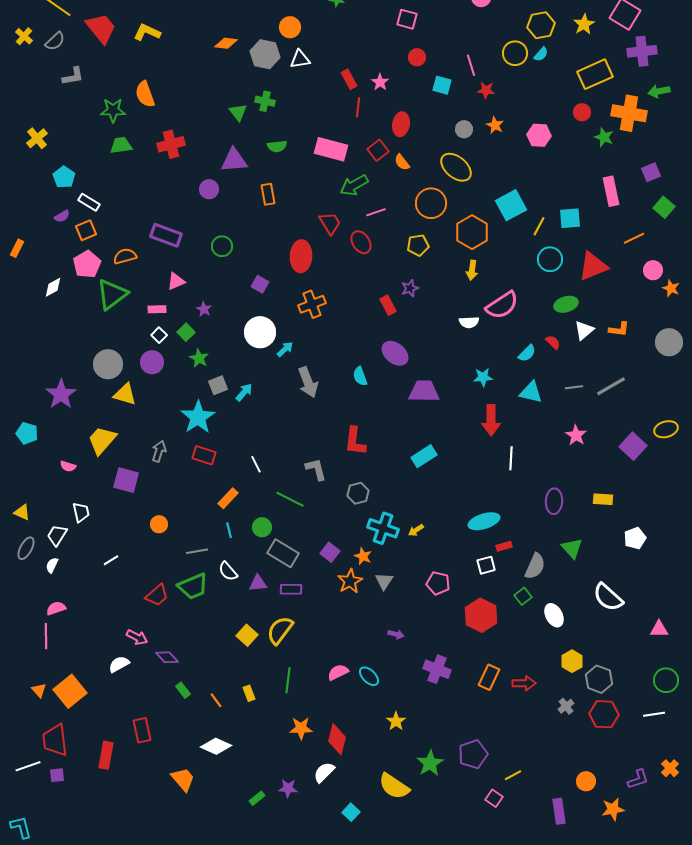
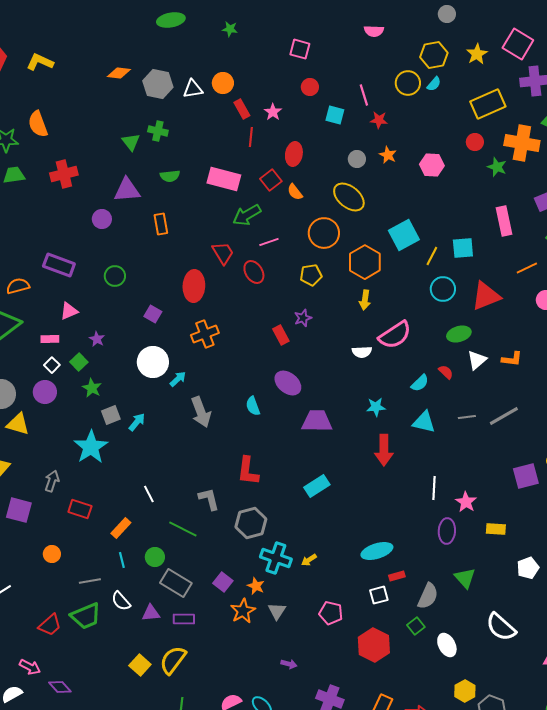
orange circle: (290, 27) -> (223, 83), moved
pink star: (576, 435) -> (466, 502), moved
purple square: (633, 446) -> (526, 476), turned 32
red rectangle: (204, 455) -> (80, 509), moved
white line: (511, 458) -> (434, 488), moved
gray hexagon: (358, 493) -> (251, 523), size x1.4

